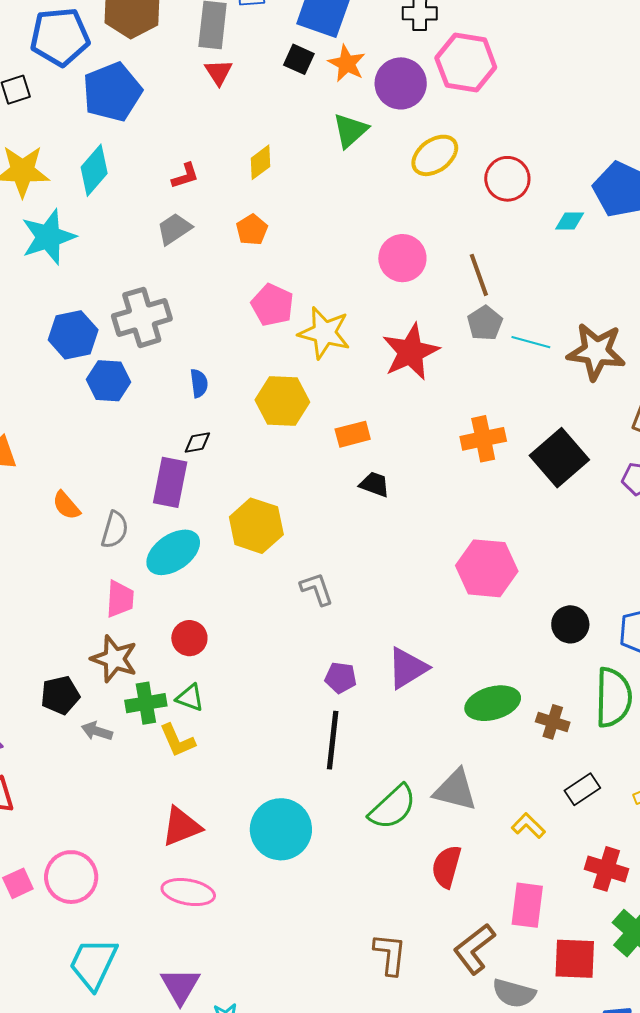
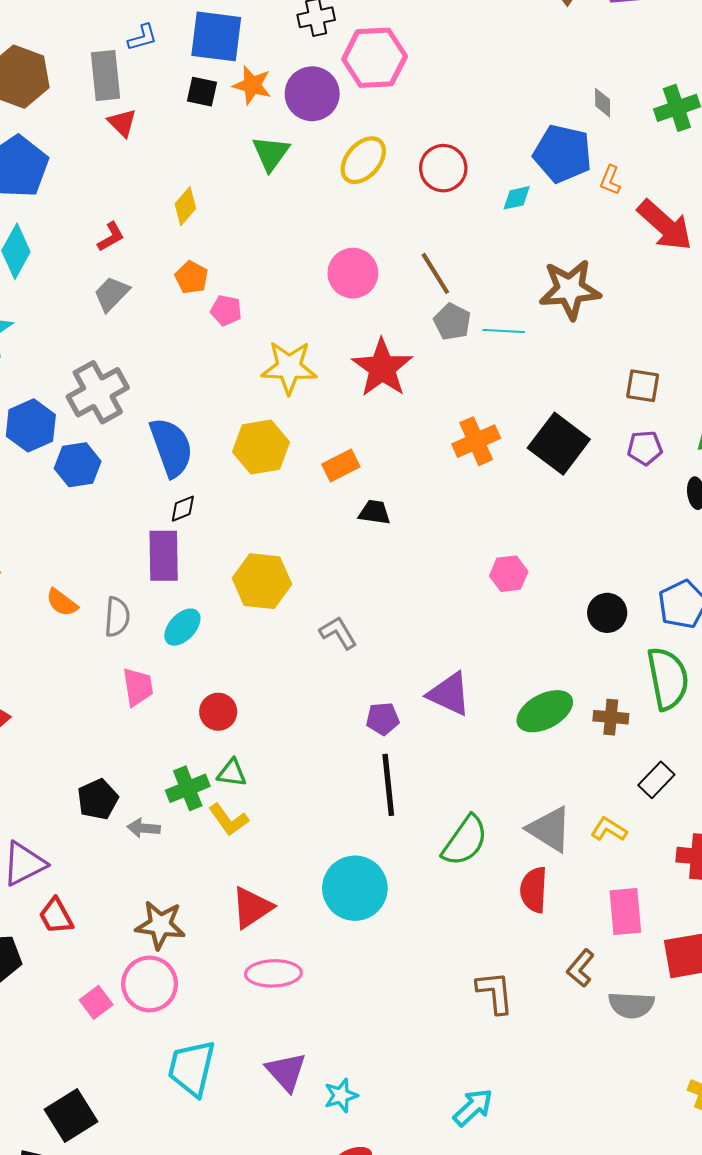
pink pentagon: (272, 305) -> (226, 310), moved, size x0.7
brown star: (596, 351) -> (570, 289), moved
blue semicircle: (199, 383) -> (171, 447), size x2.0
cyan ellipse: (173, 552) -> (182, 627), size x0.7
pink hexagon: (487, 568) -> (509, 574), size x0.6
brown star: (114, 659) -> (160, 925), moved
purple triangle: (407, 668) -> (449, 694), turned -51
gray triangle: (455, 790) -> (550, 829), moved, turned 30
brown L-shape: (474, 949) -> (581, 968), size x0.7

